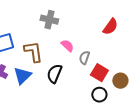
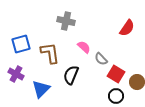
gray semicircle: (84, 58) -> (101, 59), turned -64
blue triangle: (22, 76) -> (41, 89), moved

